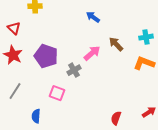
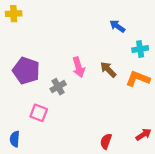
blue arrow: (93, 17) -> (117, 26), moved
brown arrow: (116, 44) -> (108, 70), moved
pink arrow: (92, 53) -> (79, 67), turned 114

